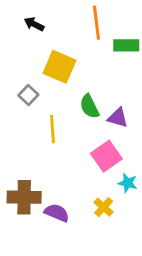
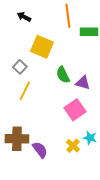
yellow line: (52, 129) -> (25, 91), moved, turned 30
cyan star: (128, 183) -> (90, 138), moved
purple semicircle: (57, 213) -> (40, 150), turned 30

